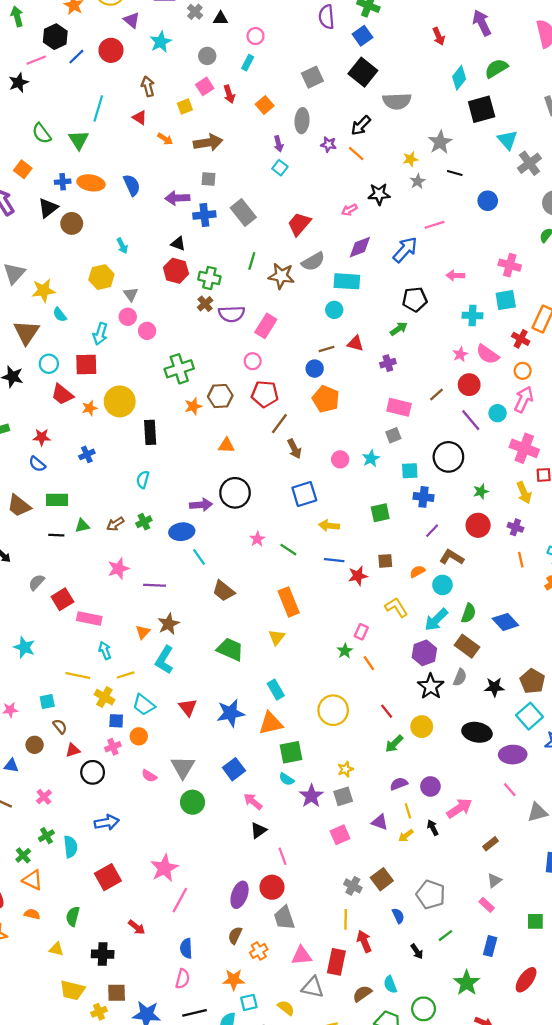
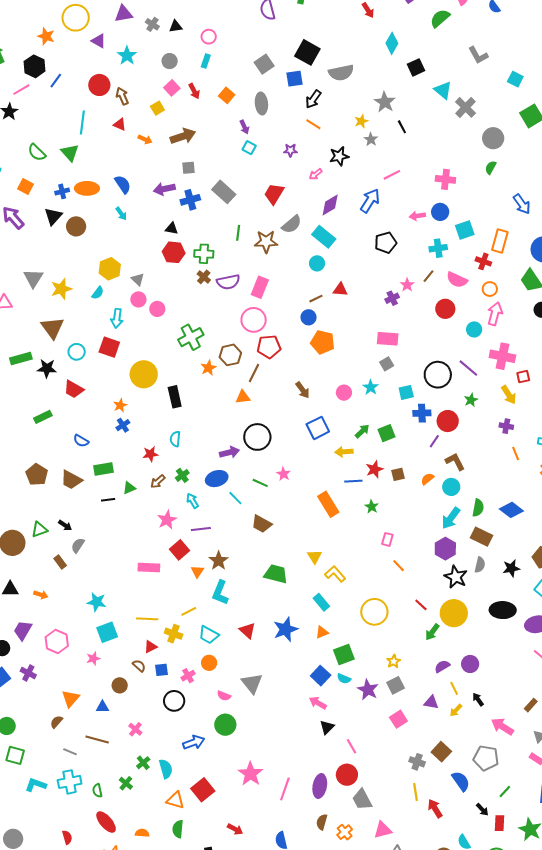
blue square: (362, 36) -> (294, 79), moved, turned 36
red circle: (111, 50) -> (99, 85), moved
green semicircle: (496, 68) -> (440, 18), moved
black square: (482, 109) -> (416, 67), size x0.7
purple star: (329, 144) -> (290, 150), moved
black line: (455, 173) -> (402, 127), turned 56
blue circle: (488, 201) -> (440, 212), moved
cyan arrow: (122, 246) -> (121, 214), moved
pink cross: (510, 265) -> (445, 179), moved
cyan rectangle: (347, 281) -> (324, 237), turned 45
cyan semicircle: (60, 315) -> (98, 293), moved, turned -96
green arrow: (399, 329) -> (362, 431), moved
pink star: (460, 354) -> (407, 285), moved
pink circle: (253, 361) -> (254, 320), size x1.6
purple cross: (388, 363) -> (392, 298), moved
red square: (86, 365) -> (109, 347), turned 30
red trapezoid: (62, 394) -> (74, 389), moved
brown line: (436, 394) -> (428, 276), moved
orange star: (90, 408) -> (120, 405), moved
purple line: (471, 420) -> (468, 368), moved
brown line: (279, 424) -> (254, 373), moved
red star: (42, 437) -> (150, 454), moved
red circle: (478, 525) -> (448, 421), moved
green line: (288, 550) -> (260, 483), moved
brown L-shape: (452, 557) -> (455, 462), turned 40
red star: (358, 576) -> (374, 469), moved
gray semicircle: (37, 582) -> (78, 545), moved
red square: (62, 599) -> (180, 550), moved
orange rectangle: (289, 602) -> (328, 504), moved
yellow L-shape: (396, 607) -> (335, 574), moved
cyan arrow: (105, 650) -> (192, 501), moved
green star: (345, 651) -> (372, 507), moved
cyan square: (47, 701) -> (107, 632), moved, size x1.5
blue square: (116, 721) -> (161, 670), moved
orange triangle: (271, 723) -> (322, 632), size x0.6
yellow circle: (422, 727) -> (454, 613), size x1.4
red triangle: (73, 750) -> (151, 647), moved
blue square: (234, 769) -> (321, 676), moved
green circle: (193, 802) -> (225, 725), moved
pink arrow: (459, 808) -> (502, 727), moved, turned -105
orange triangle: (33, 880) -> (175, 800), moved
pink line: (180, 900) -> (285, 789), moved
blue semicircle: (398, 916) -> (461, 781), size x1.5
red rectangle: (336, 962) -> (500, 823), moved, size x0.7

